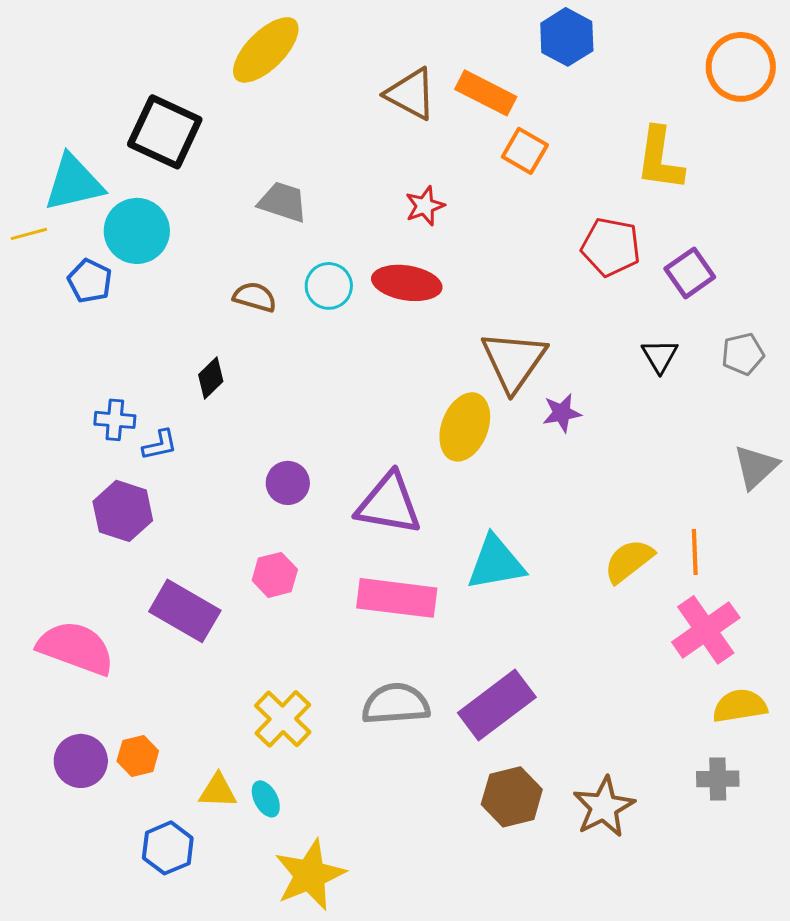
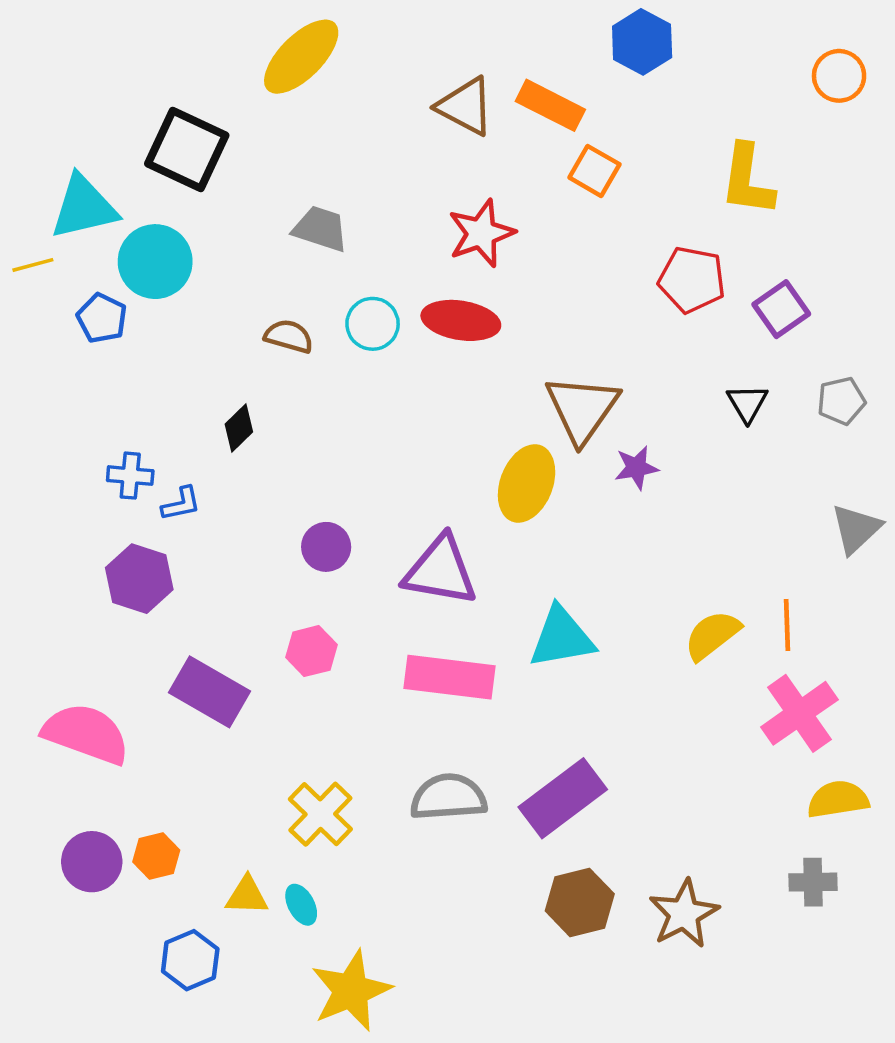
orange circle: (741, 67) -> (839, 76), size x0.7
red star: (425, 206) -> (481, 233), size x1.5

